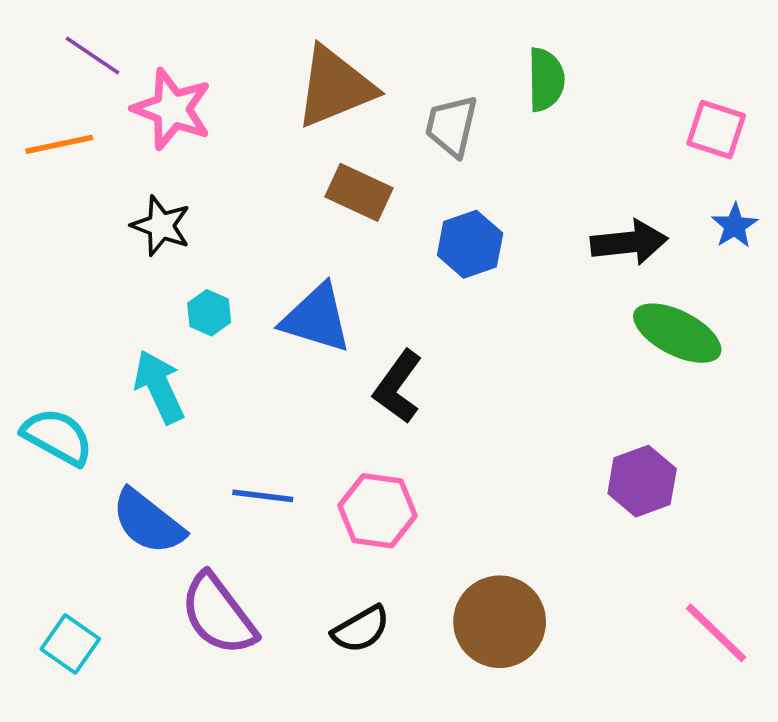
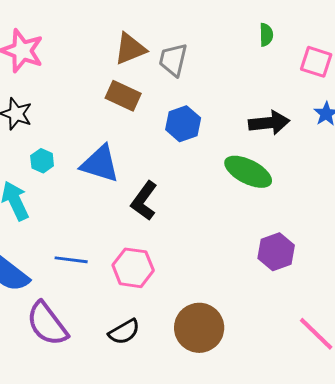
green semicircle: (546, 80) -> (266, 35), moved, size x0.7
brown triangle: (335, 87) -> (130, 49), moved, size x0.7
green ellipse: (677, 333) -> (248, 172), moved

